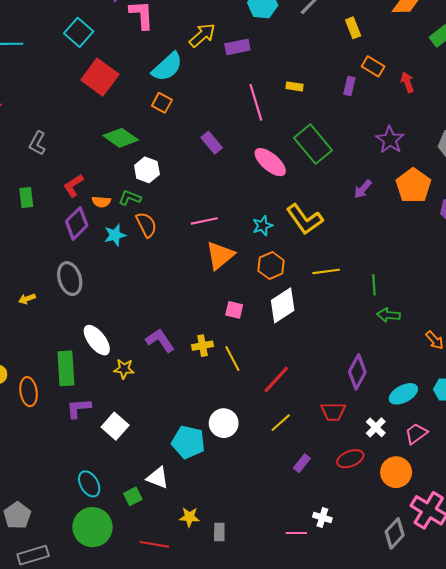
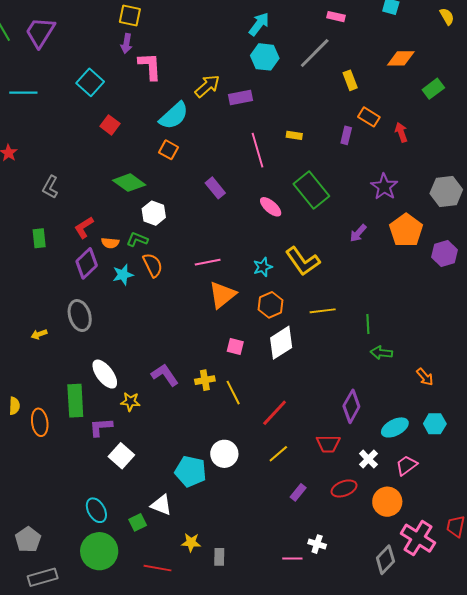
red square: (100, 77) -> (110, 125), size x0.6
pink ellipse: (270, 162) -> (271, 207), size x0.7
purple L-shape: (79, 408) -> (101, 427), moved

